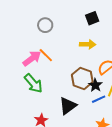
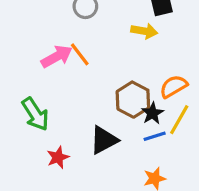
yellow arrow: (88, 44) -> (144, 31), moved
green arrow: (33, 83) -> (35, 114), moved

